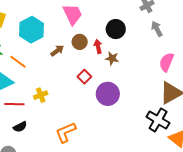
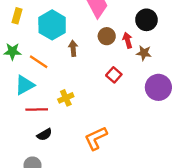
brown arrow: (57, 51) -> (73, 48), moved, turned -56
purple circle: (108, 94) -> (158, 87), moved

